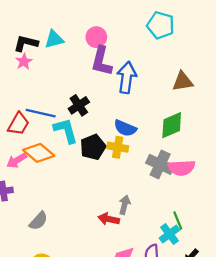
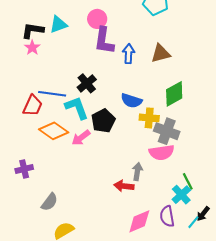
blue arrow: (127, 78) -> (129, 54), size x0.7
brown triangle: (183, 81) -> (161, 53), moved
yellow cross: (118, 147) -> (149, 118), moved
pink arrow: (17, 160) -> (81, 138), moved
pink semicircle: (181, 168) -> (162, 152), moved
gray semicircle: (38, 221) -> (49, 202), moved

